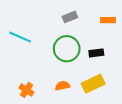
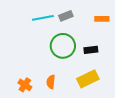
cyan line: (20, 37) -> (43, 18), moved, turned -35
orange semicircle: (62, 86) -> (51, 82), moved, turned -72

